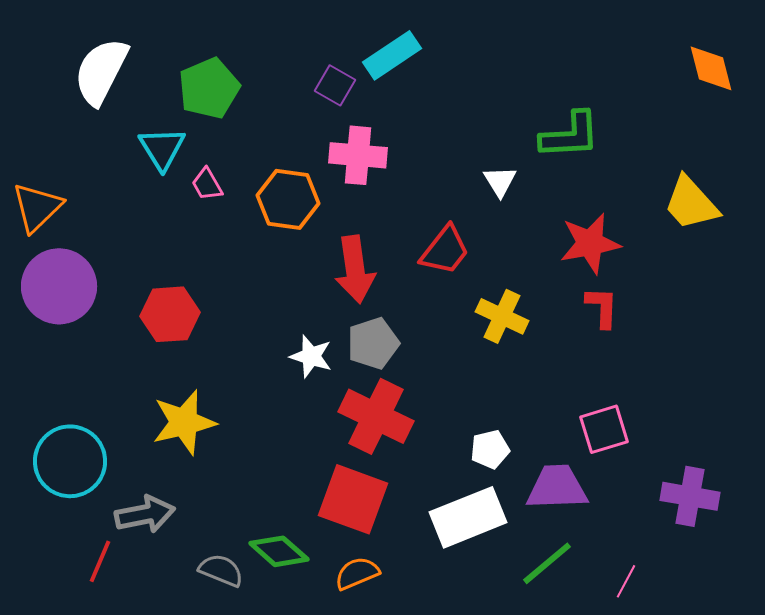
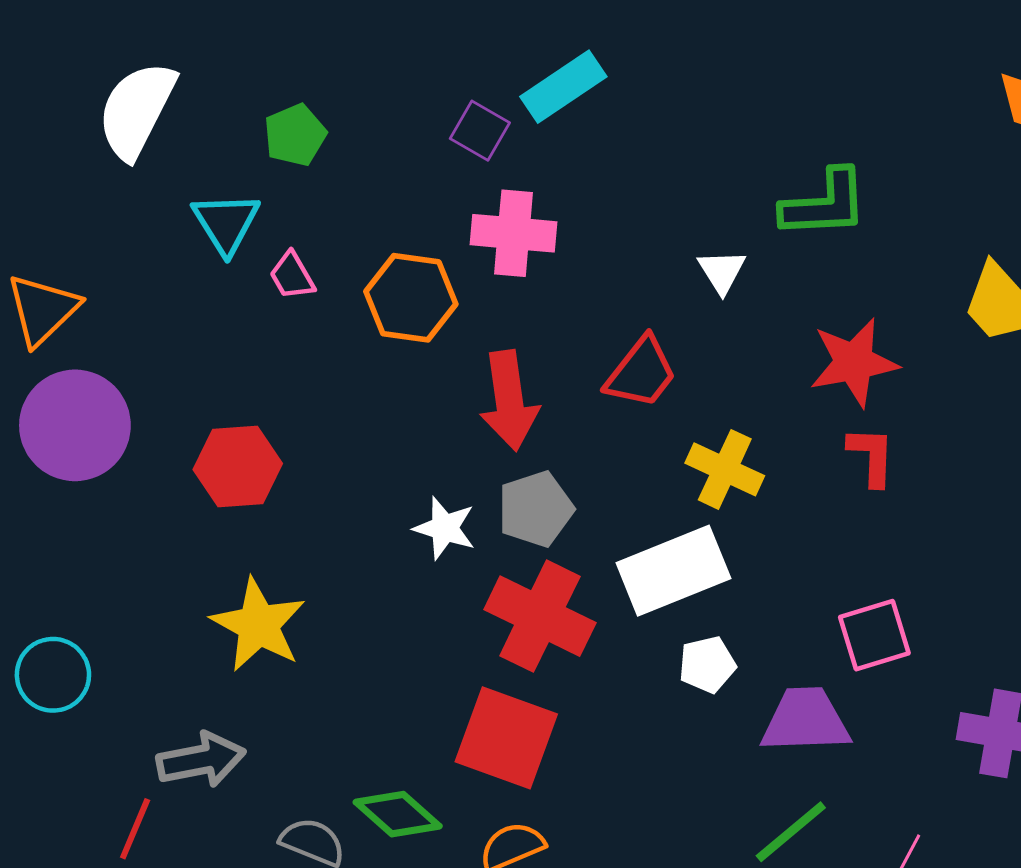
green pentagon: (209, 88) -> (295, 135), size x0.7
yellow star: (184, 422) -> (258, 625), turned -30
cyan circle: (70, 461) -> (53, 675), moved, size x0.7
white rectangle: (468, 517) -> (673, 571), moved

